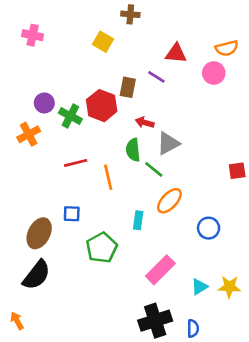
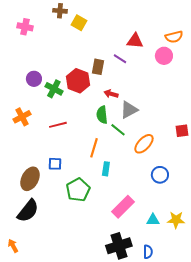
brown cross: (130, 14) -> (60, 11), moved
yellow square: (103, 42) -> (79, 23), moved
orange cross: (29, 134) -> (22, 117), moved
orange line: (108, 177) -> (94, 148), moved, turned 30
orange ellipse: (169, 201) -> (144, 144), moved
cyan triangle: (199, 287) -> (153, 220), turned 32

